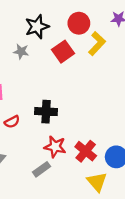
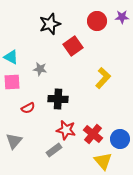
red circle: (79, 23) -> (97, 21), moved
yellow L-shape: (97, 44) -> (103, 78), moved
gray star: (21, 52) -> (40, 69), moved

